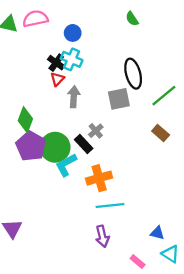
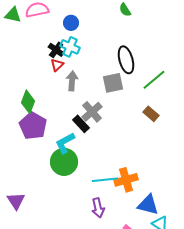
gray cross: (96, 131) -> (92, 112), size x1.5
green circle: (55, 147) -> (64, 162), moved
orange cross: (99, 178) -> (126, 180), moved
blue triangle: (157, 233) -> (148, 205), size x1.6

